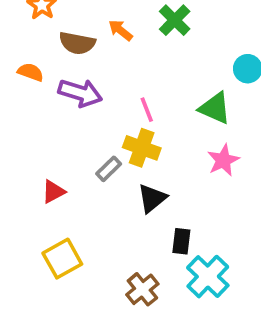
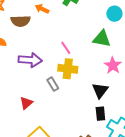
purple arrow: (80, 93) -> (30, 60), moved
gray rectangle: (109, 169) -> (53, 84), turned -64
black triangle: (152, 198) -> (100, 90), moved

